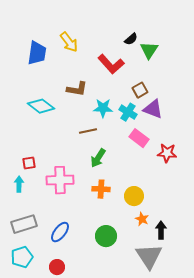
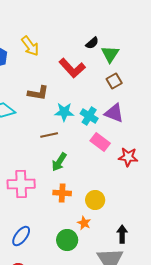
brown square: (140, 90) -> (114, 81), moved
orange star: (142, 219) -> (84, 223), moved

